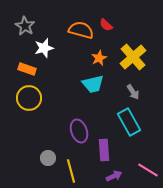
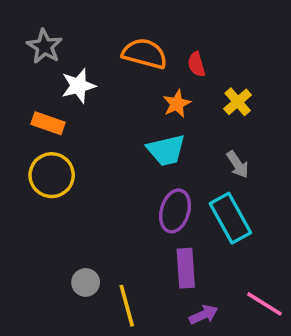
red semicircle: (106, 25) -> (196, 64), moved, turned 32
yellow cross: (133, 57) -> (238, 102), size x0.6
purple ellipse: (79, 131) -> (175, 211), moved, turned 35

